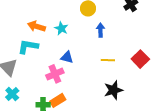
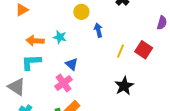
blue triangle: (67, 57) -> (72, 64), turned 40
yellow line: (108, 60) -> (121, 51), moved, turned -56

